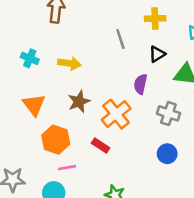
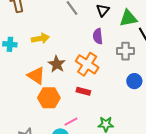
orange triangle: (34, 105) -> (36, 76), moved
pink line: (67, 168) -> (71, 122), moved

